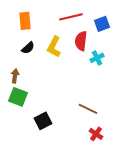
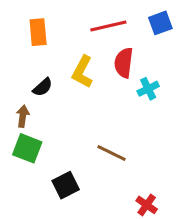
blue square: (102, 24) -> (160, 23), moved
black semicircle: (28, 48) -> (43, 87), moved
brown line: (88, 109) -> (111, 153), moved

